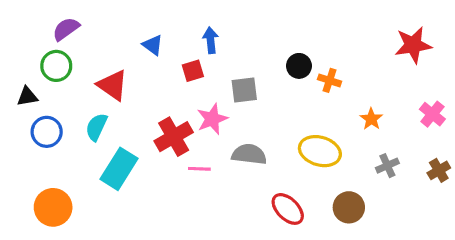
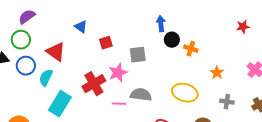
blue arrow: (211, 40) -> (161, 24), moved
red star: (413, 45) -> (243, 27), size x0.6
blue circle: (47, 132) -> (26, 66), moved
gray cross: (387, 166) -> (227, 102), turned 32
pink line: (199, 169) -> (119, 104), moved

